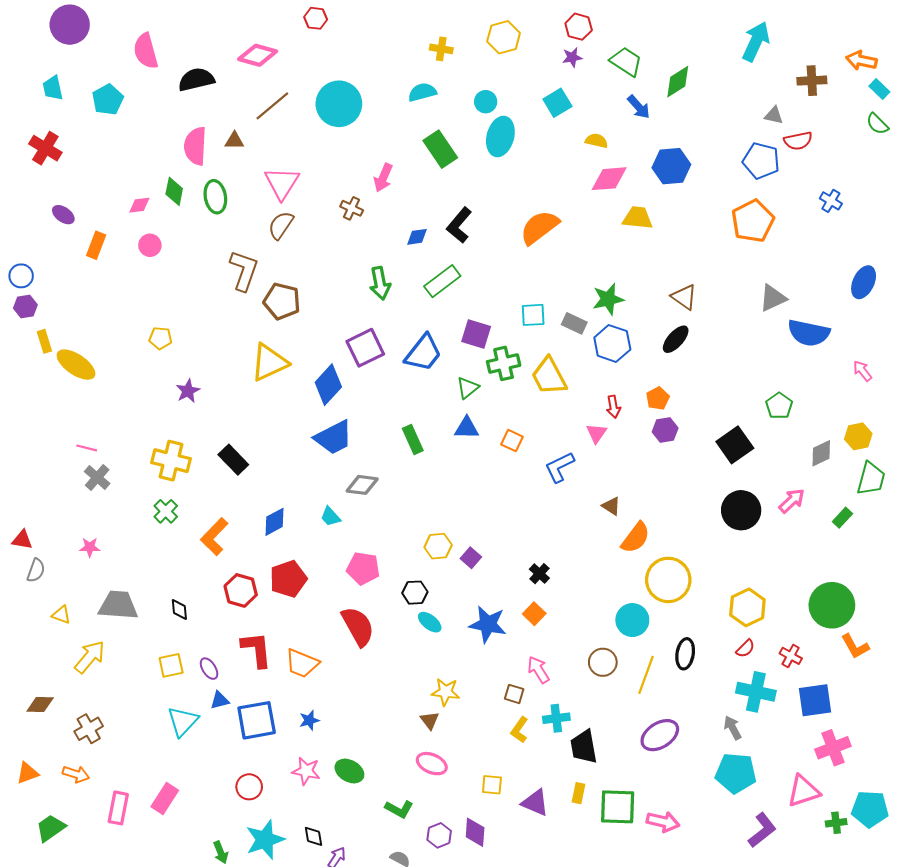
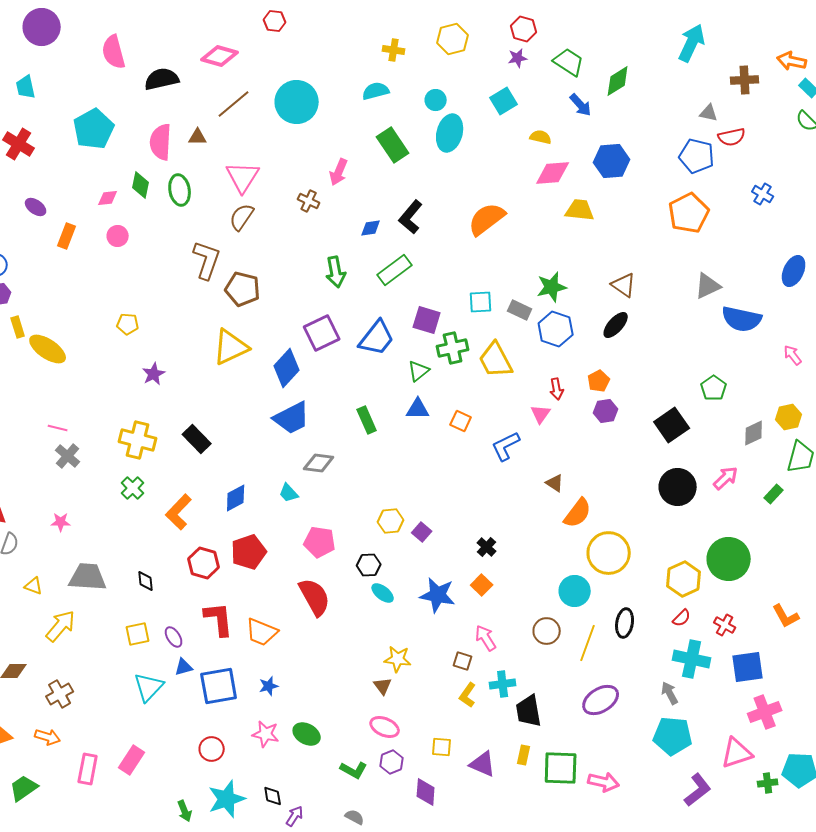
cyan pentagon: (108, 100) -> (94, 129), moved, size x1.4
green circle: (832, 605) -> (729, 559), moved
purple hexagon: (439, 835) -> (392, 762), moved

